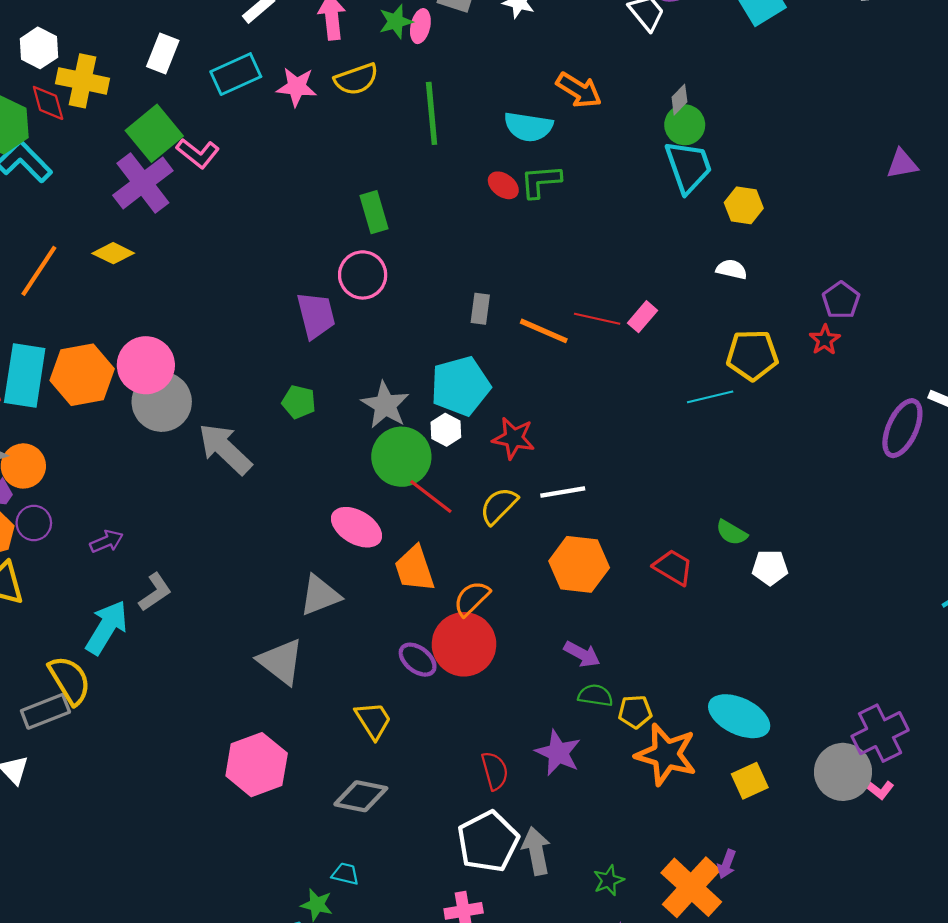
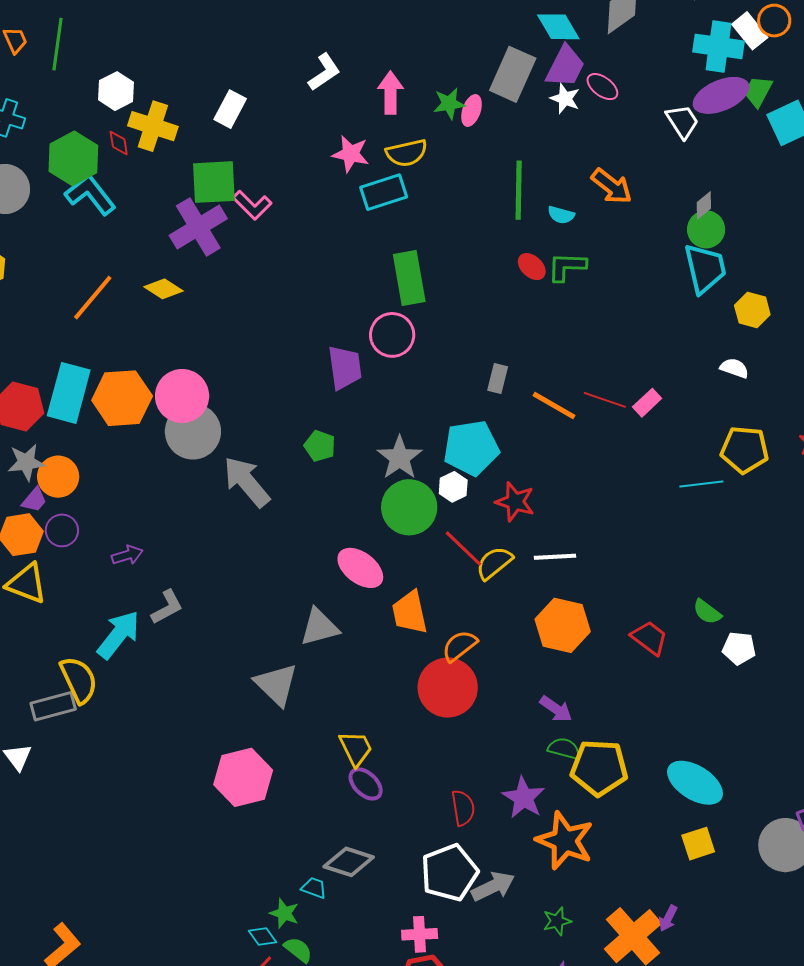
cyan rectangle: (236, 74) -> (384, 192), moved
red diamond: (48, 103) -> (119, 143), size x0.7
green line: (432, 113) -> (519, 190), moved
cyan semicircle: (528, 127) -> (561, 215), size x0.6
green square: (154, 133) -> (214, 182), turned 30
green rectangle: (374, 212) -> (409, 278), size x1.4
red line: (431, 496) -> (463, 548), moved
purple ellipse: (418, 660) -> (366, 784), moved
yellow pentagon: (635, 712) -> (599, 768), size x1.8
orange star: (666, 754) -> (565, 841), moved
gray diamond: (361, 796) -> (349, 862), moved
gray arrow: (536, 851) -> (493, 886), turned 69

